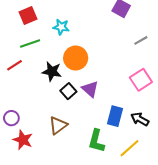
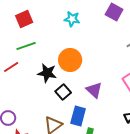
cyan star: (61, 27) -> (72, 19), moved
purple triangle: (90, 89) -> (94, 90), moved
blue rectangle: (115, 116) -> (78, 116), moved

